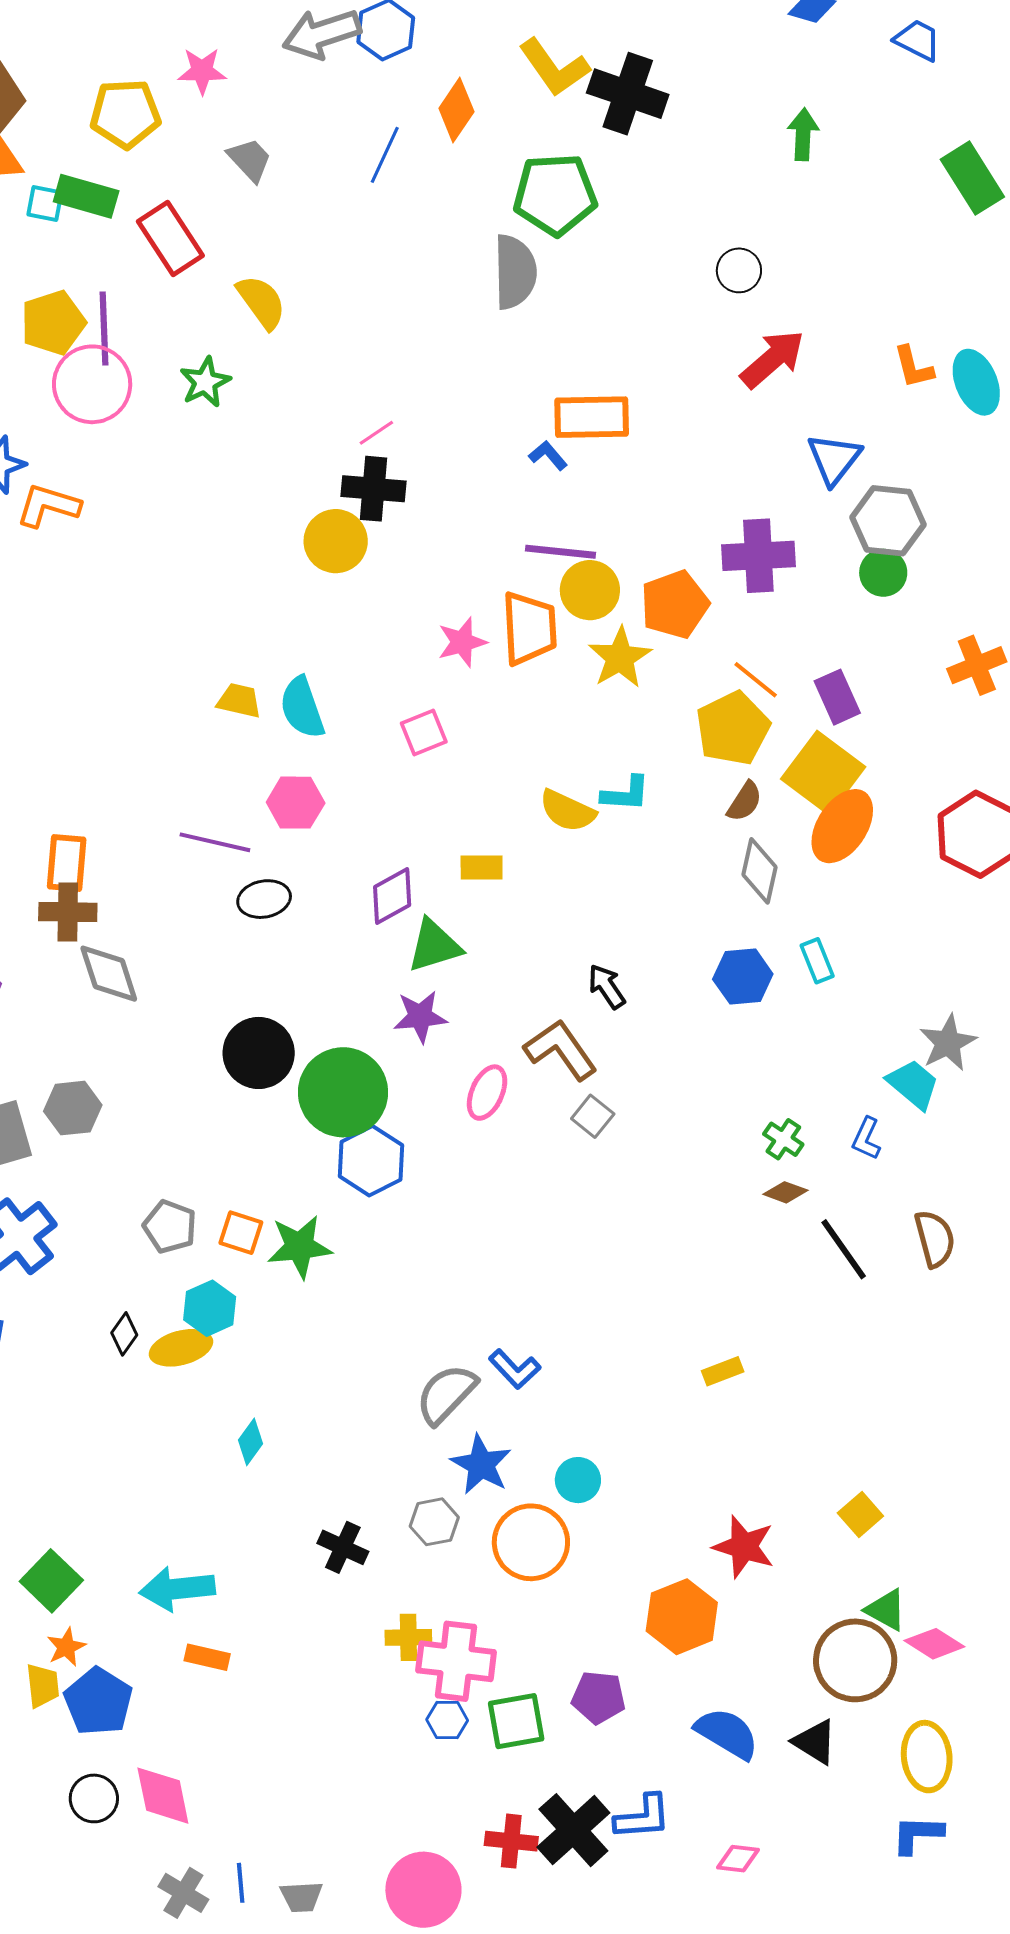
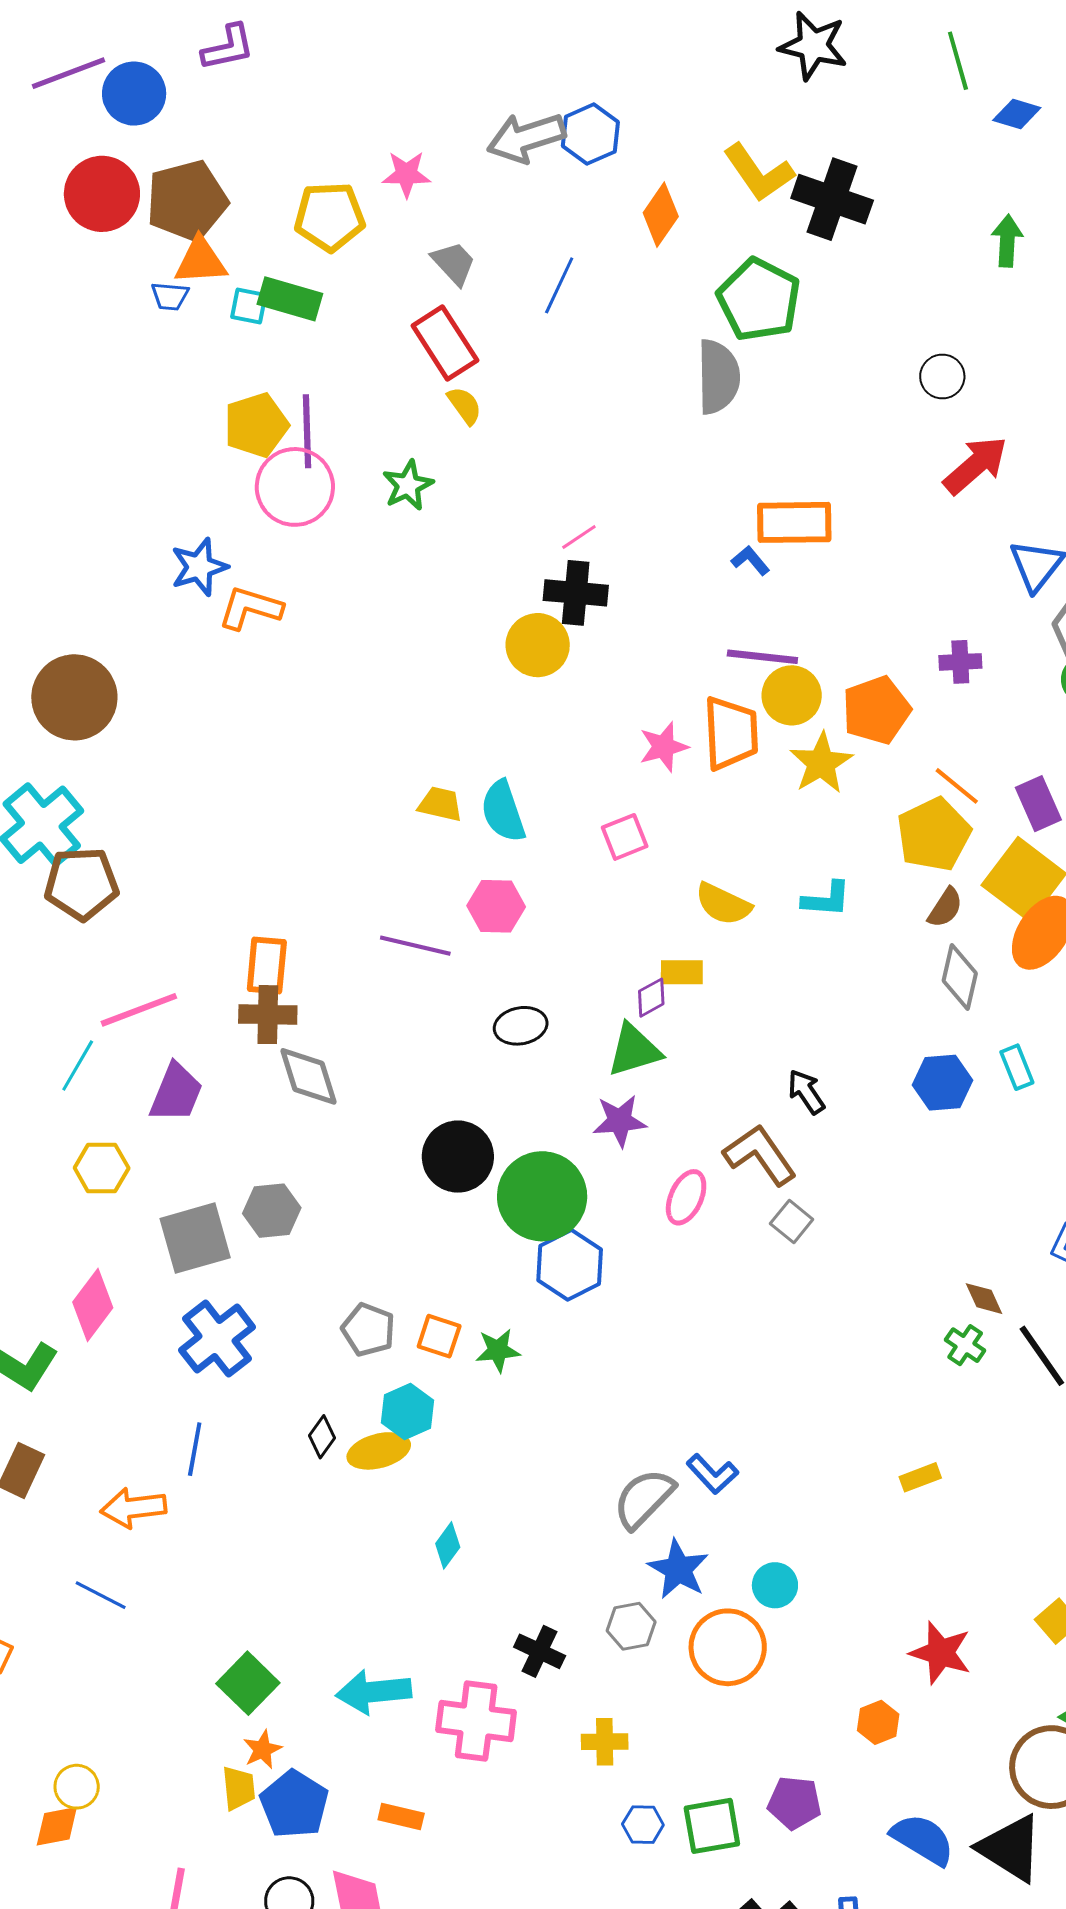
blue line: (385, 155) -> (559, 285), moved
green pentagon: (555, 195) -> (759, 300), turned 30
red rectangle: (170, 238) -> (445, 343), moved
yellow semicircle: (261, 302) -> (465, 405), size x0.7
purple cross: (758, 556) -> (960, 662), size x0.6
yellow semicircle: (567, 811) -> (723, 904), moved
purple diamond: (392, 896) -> (651, 998), moved, size x0.7
black ellipse: (264, 899) -> (521, 1026), moved
green cross: (783, 1139) -> (965, 1345), moved
brown diamond: (785, 1192) -> (984, 1299), turned 45
green star: (300, 1247) -> (498, 1350), size x0.7
orange hexagon: (682, 1617) -> (878, 1722), size x0.6
orange rectangle: (207, 1657) -> (401, 1816), moved
pink cross: (456, 1661) -> (476, 1721), moved
black triangle: (815, 1742) -> (1011, 1848), size x1.5

